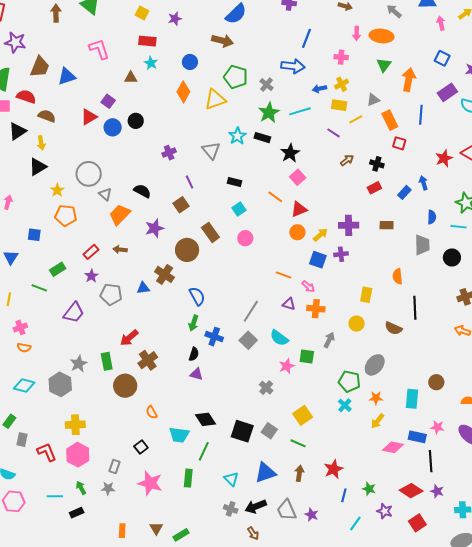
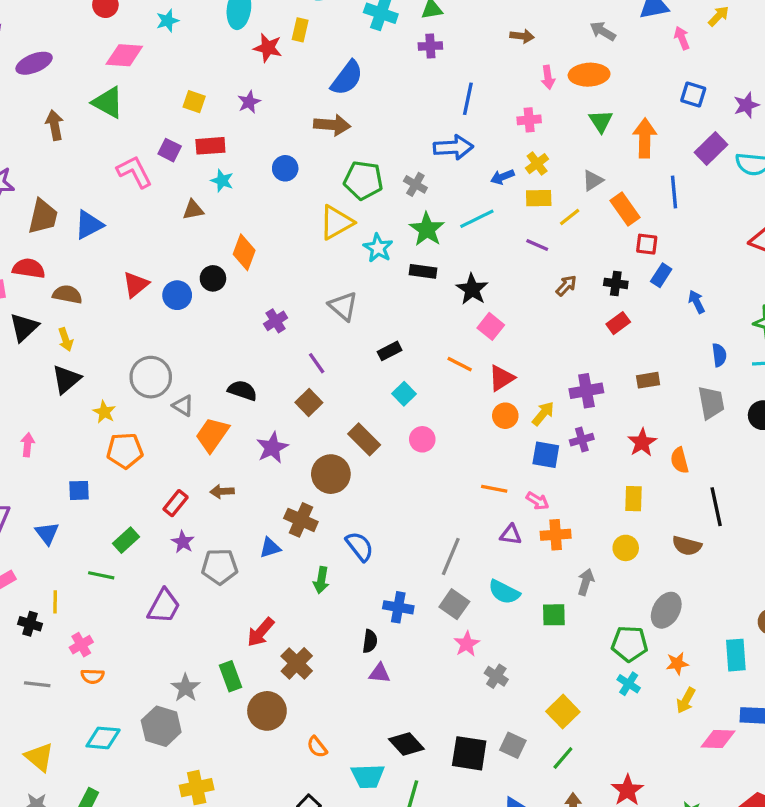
orange diamond: (183, 92) -> (244, 252), moved
purple square: (108, 101) -> (170, 150), moved
cyan star: (237, 136) -> (378, 248), moved
red star: (444, 158) -> (642, 443), moved
black rectangle: (234, 182) -> (390, 351), turned -32
blue rectangle: (404, 192) -> (661, 275), moved
green arrow: (194, 323) -> (321, 580), moved
pink star: (287, 366) -> (467, 644), moved
green line: (298, 443) -> (563, 758), turned -63

